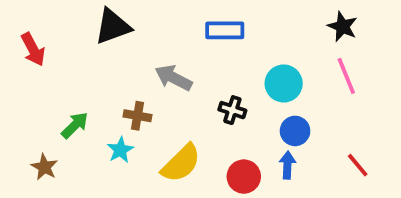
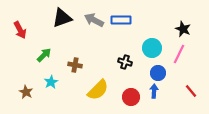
black star: (342, 27) -> (183, 29), moved
pink line: (346, 76) -> (179, 54), moved, turned 48
gray arrow: (174, 78) -> (94, 20), moved
green arrow: (75, 125) -> (44, 55), moved
cyan star: (120, 150) -> (51, 82), moved

